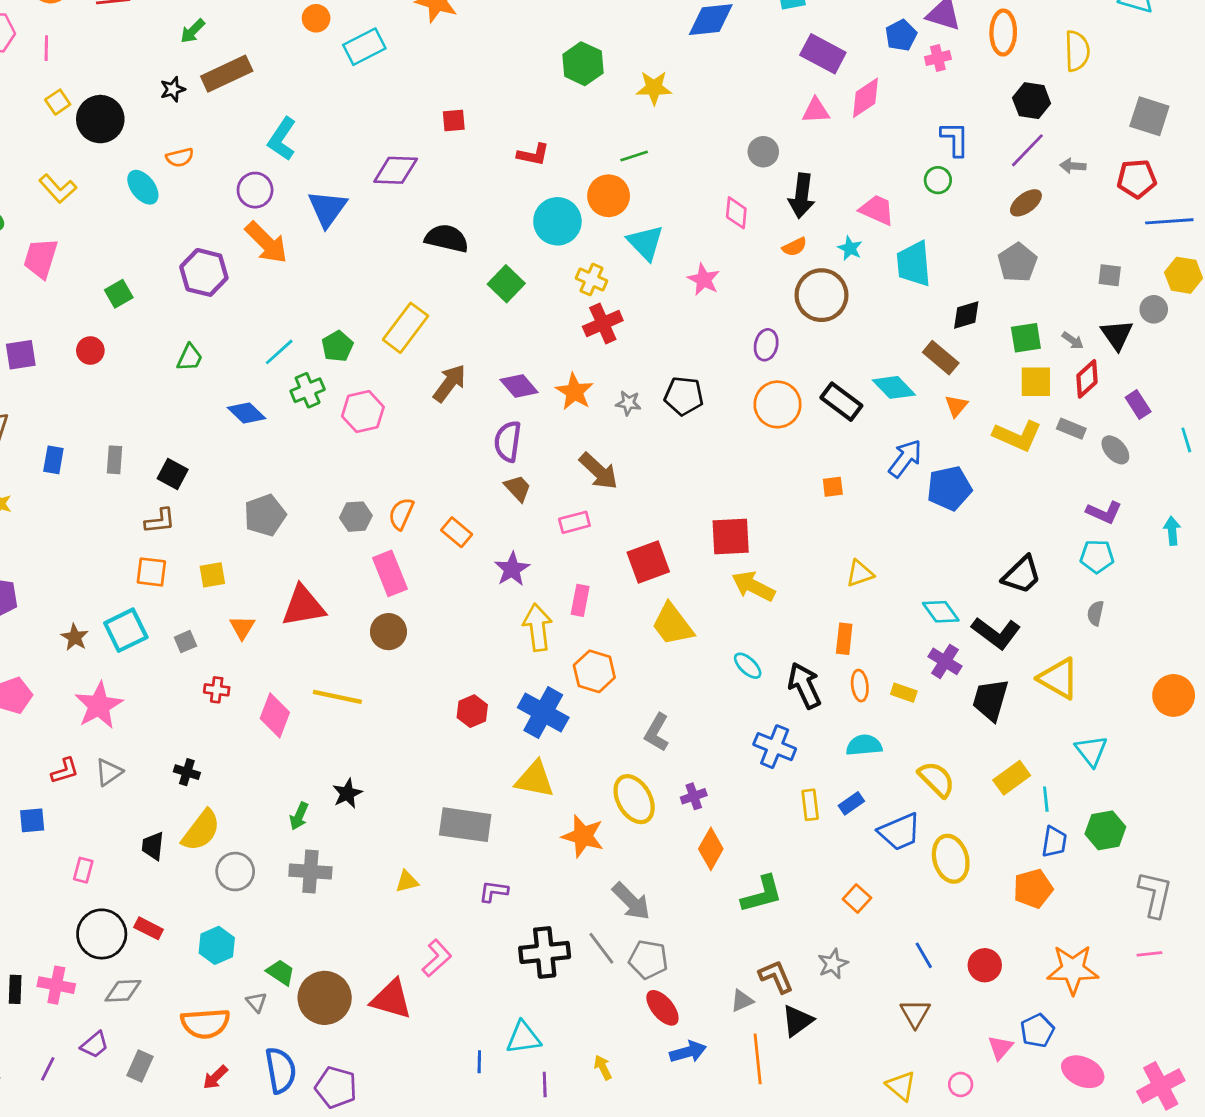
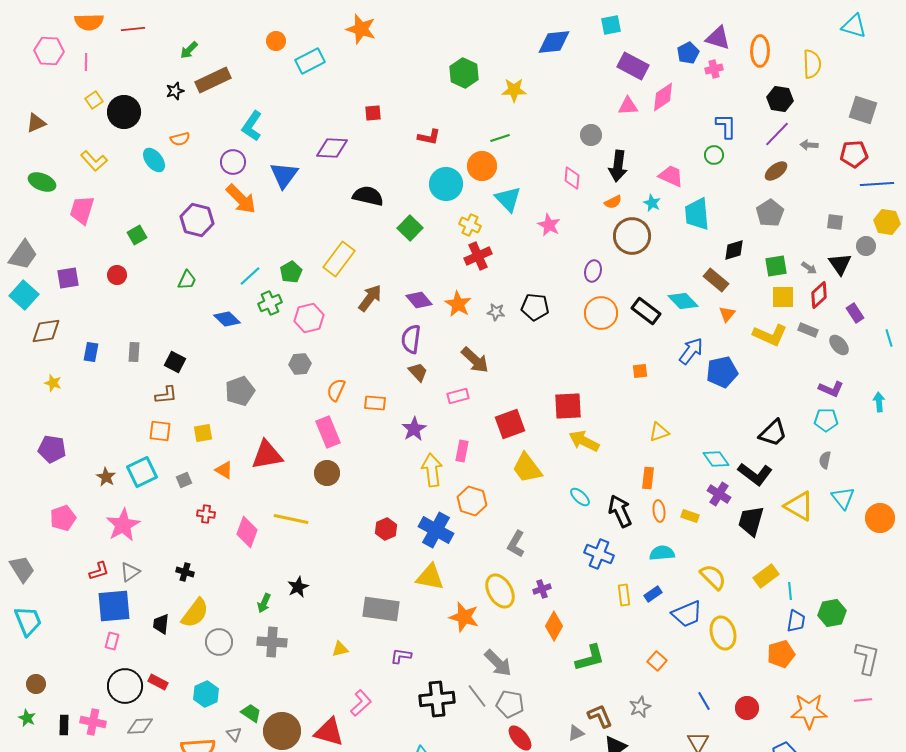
gray hexagon: (356, 517) -> (300, 364), moved
orange rectangle: (457, 532) -> (375, 403), turned -35
orange triangle: (242, 627) -> (224, 470), turned -30
cyan triangle: (1091, 751) -> (843, 498), moved
blue square: (32, 820) -> (114, 606), moved, size x1.8

